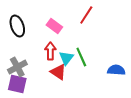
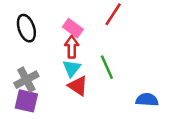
red arrow: (50, 51) -> (72, 47), moved
cyan triangle: (66, 58) -> (72, 68), moved
blue semicircle: (116, 70) -> (147, 100), moved

